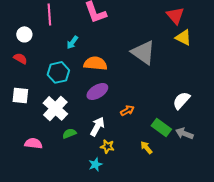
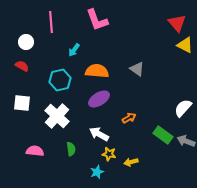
gray triangle: (143, 52) -> (137, 69), moved, size x0.6
white arrow: (97, 126) -> (99, 134), turned -90
green semicircle: (69, 133) -> (71, 149), moved, turned 104
yellow arrow: (146, 147) -> (131, 162), moved, turned -64

